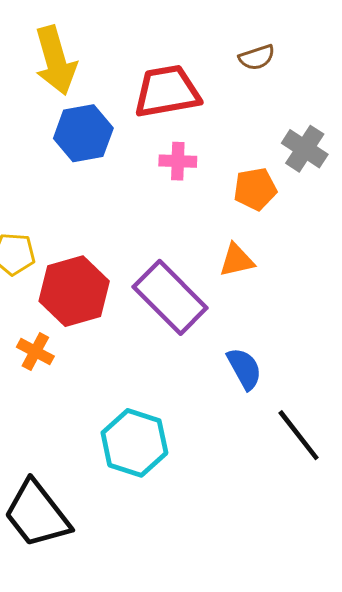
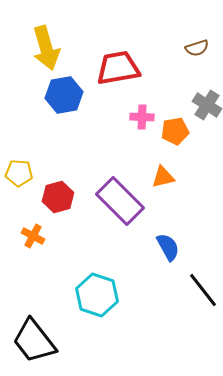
brown semicircle: (257, 57) -> (197, 48), moved
pink cross: (178, 161) -> (142, 117), moved
red hexagon: (74, 291) -> (58, 197), size x0.7

